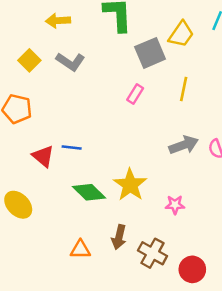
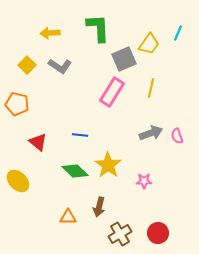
pink rectangle: (135, 94) -> (112, 92), size x1.8
blue line: (72, 147) -> (80, 135), moved
brown cross: (153, 253) -> (120, 234), moved, turned 30

